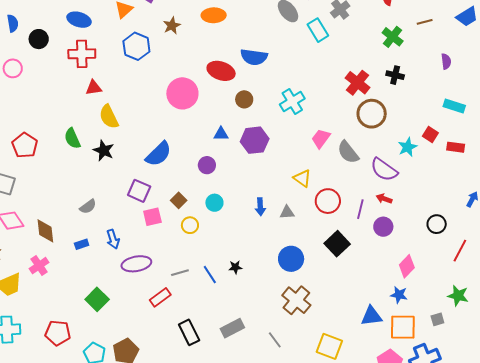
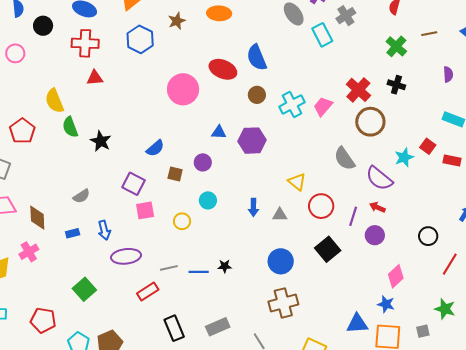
blue semicircle: (254, 57) -> (257, 58), turned 56
brown circle: (244, 99) -> (257, 95), moved
yellow semicircle: (109, 117) -> (54, 101), moved
pink trapezoid: (321, 138) -> (323, 106), moved
blue semicircle: (159, 154) -> (155, 148), size x0.7
brown square: (179, 200) -> (175, 174), moved, turned -35
blue line: (210, 275) -> (199, 272), turned -60
brown cross: (296, 300) -> (283, 303), turned 32

